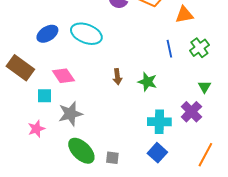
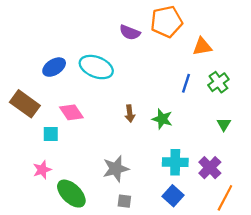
blue line: (169, 49) -> (186, 83), turned 30
purple cross: (191, 112) -> (210, 168), moved
gray star: (70, 114) -> (116, 169), moved
green ellipse: (81, 151) -> (71, 194), moved

